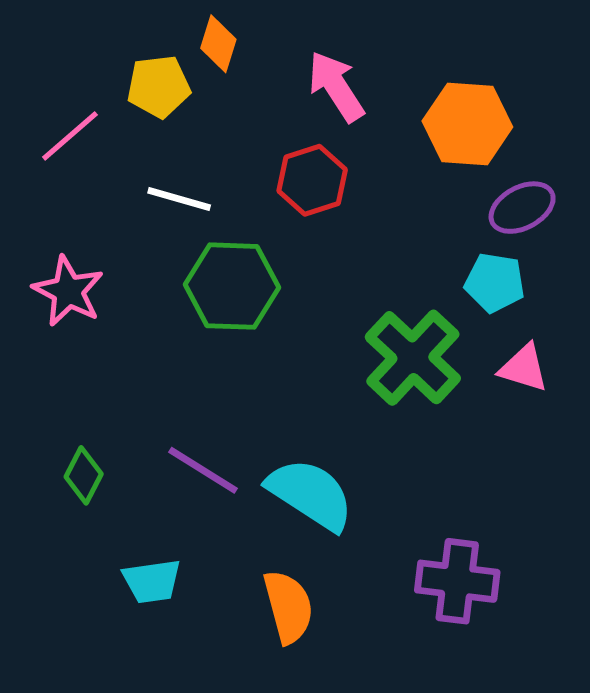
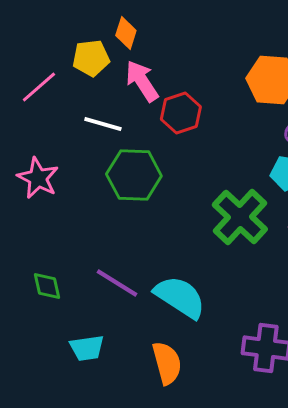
pink arrow: (336, 86) -> (142, 81), moved
green diamond: (84, 475) -> (47, 286), turned -40

